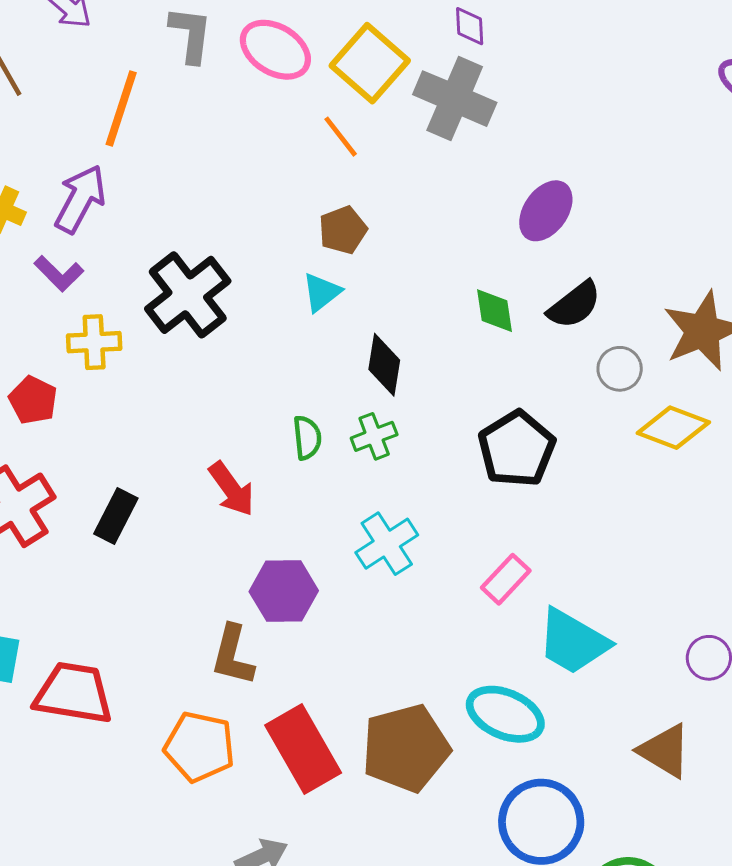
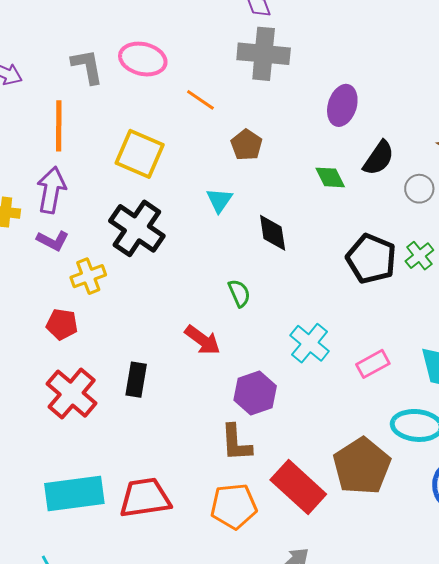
yellow square: (370, 63) -> (140, 154), moved
brown pentagon: (343, 230) -> (247, 145), moved
green cross: (374, 436) -> (419, 256), moved
pink rectangle: (506, 579) -> (373, 364), moved, turned 36

